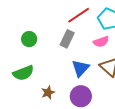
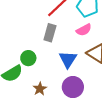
green circle: (29, 39) -> (28, 58), moved

